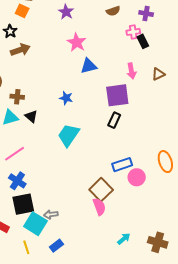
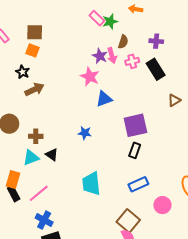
brown semicircle: (113, 11) -> (123, 42), turned -48
purple star: (66, 12) -> (100, 56), moved
pink cross: (133, 32) -> (132, 61), moved
black rectangle: (143, 41) -> (156, 69), size x1.5
pink arrow: (131, 71) -> (112, 55), moved
cyan trapezoid: (68, 135) -> (91, 184), moved, turned -35
blue rectangle: (122, 165) -> (138, 184), moved

